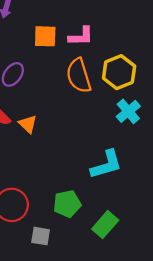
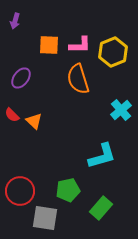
yellow hexagon: (119, 72) -> (113, 52), moved
gray square: (41, 236) -> (45, 218), size x1.5

